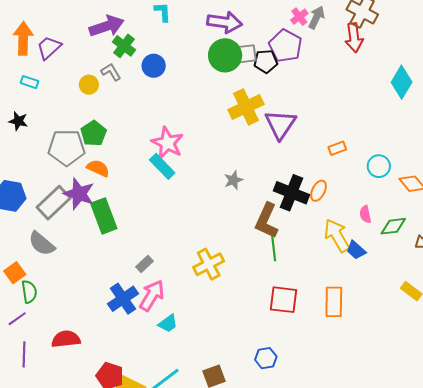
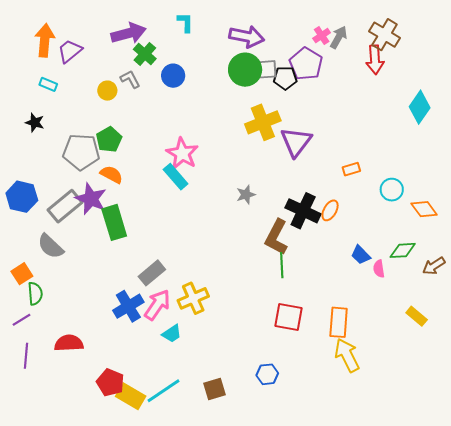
pink semicircle: (365, 214) -> (379, 269), moved
yellow arrow: (337, 235) -> (347, 355), moved
blue trapezoid: (356, 250) -> (361, 255), moved
gray rectangle: (144, 264) -> (152, 273), size x1.5
yellow cross: (209, 264) -> (193, 298), moved

